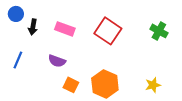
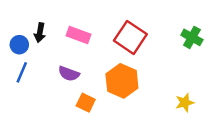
blue circle: (16, 14) -> (19, 45), moved
orange hexagon: (105, 84) -> (122, 81), moved

